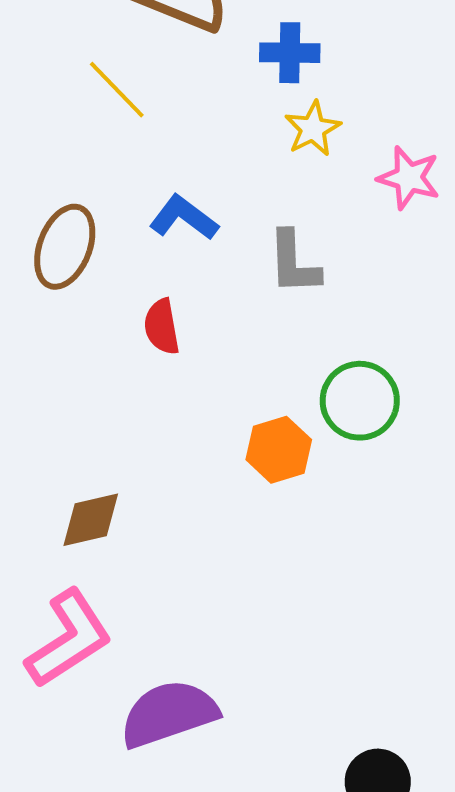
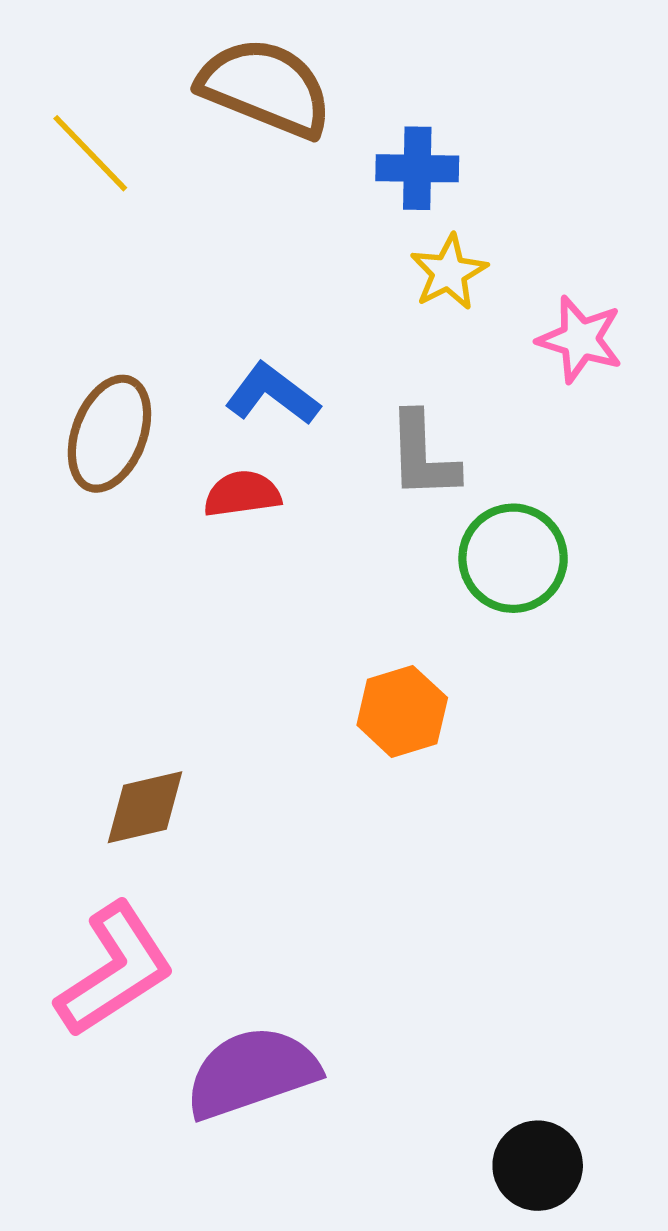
yellow line: (117, 90) -> (90, 153), moved
red semicircle: (162, 327) -> (242, 494), moved, turned 92
green circle: (360, 401) -> (513, 558), moved

